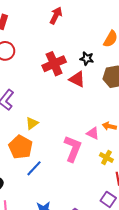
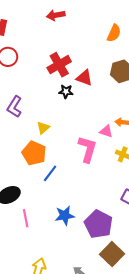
red arrow: (56, 15) -> (56, 15), turned -120
black star: (87, 59) -> (66, 91), moved

